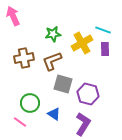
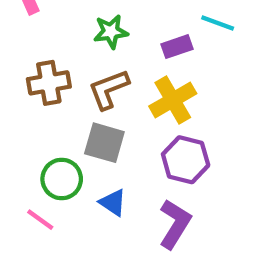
yellow cross: (82, 43) -> (173, 100), moved
purple rectangle: (105, 49) -> (177, 47), moved, turned 72
gray square: (63, 84) -> (104, 143), moved

